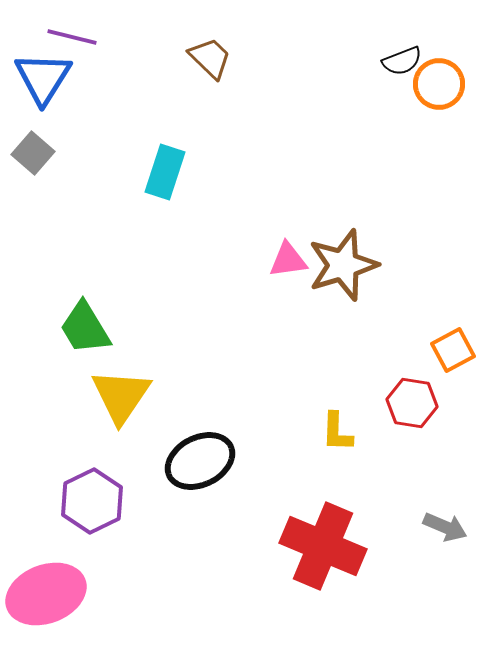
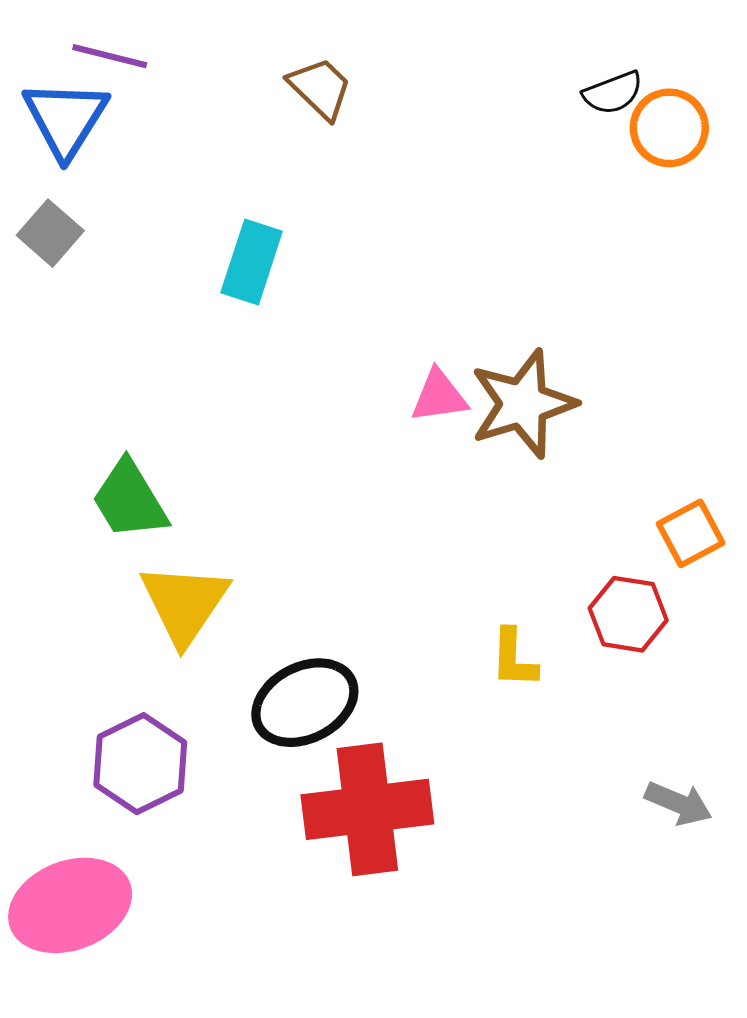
red cross: (323, 546) -> (367, 809), moved, turned -30

